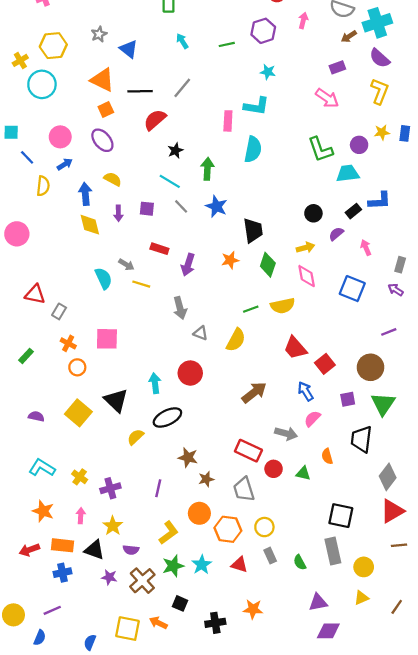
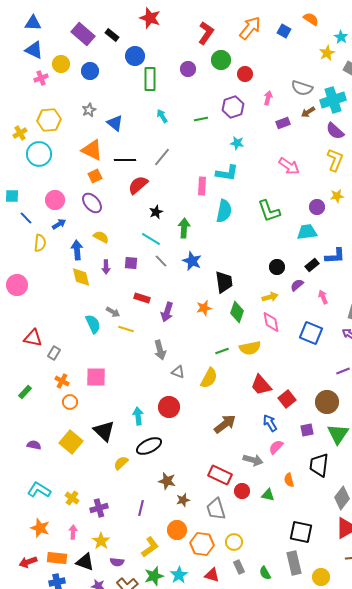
purple rectangle: (337, 67) -> (283, 123), moved
green L-shape: (320, 149) -> (269, 211), moved

